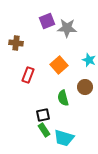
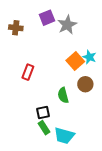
gray star: (67, 28) -> (67, 25), turned -30
brown cross: (16, 43) -> (16, 28), moved
orange square: (59, 65) -> (75, 61), moved

